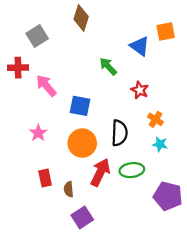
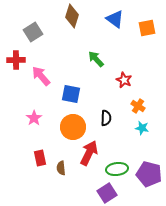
blue triangle: (140, 46) -> (115, 19), moved
black semicircle: (119, 133) -> (106, 118), size x0.7
green ellipse: (132, 170) -> (117, 169), moved
purple square: (82, 217) -> (107, 193), moved

